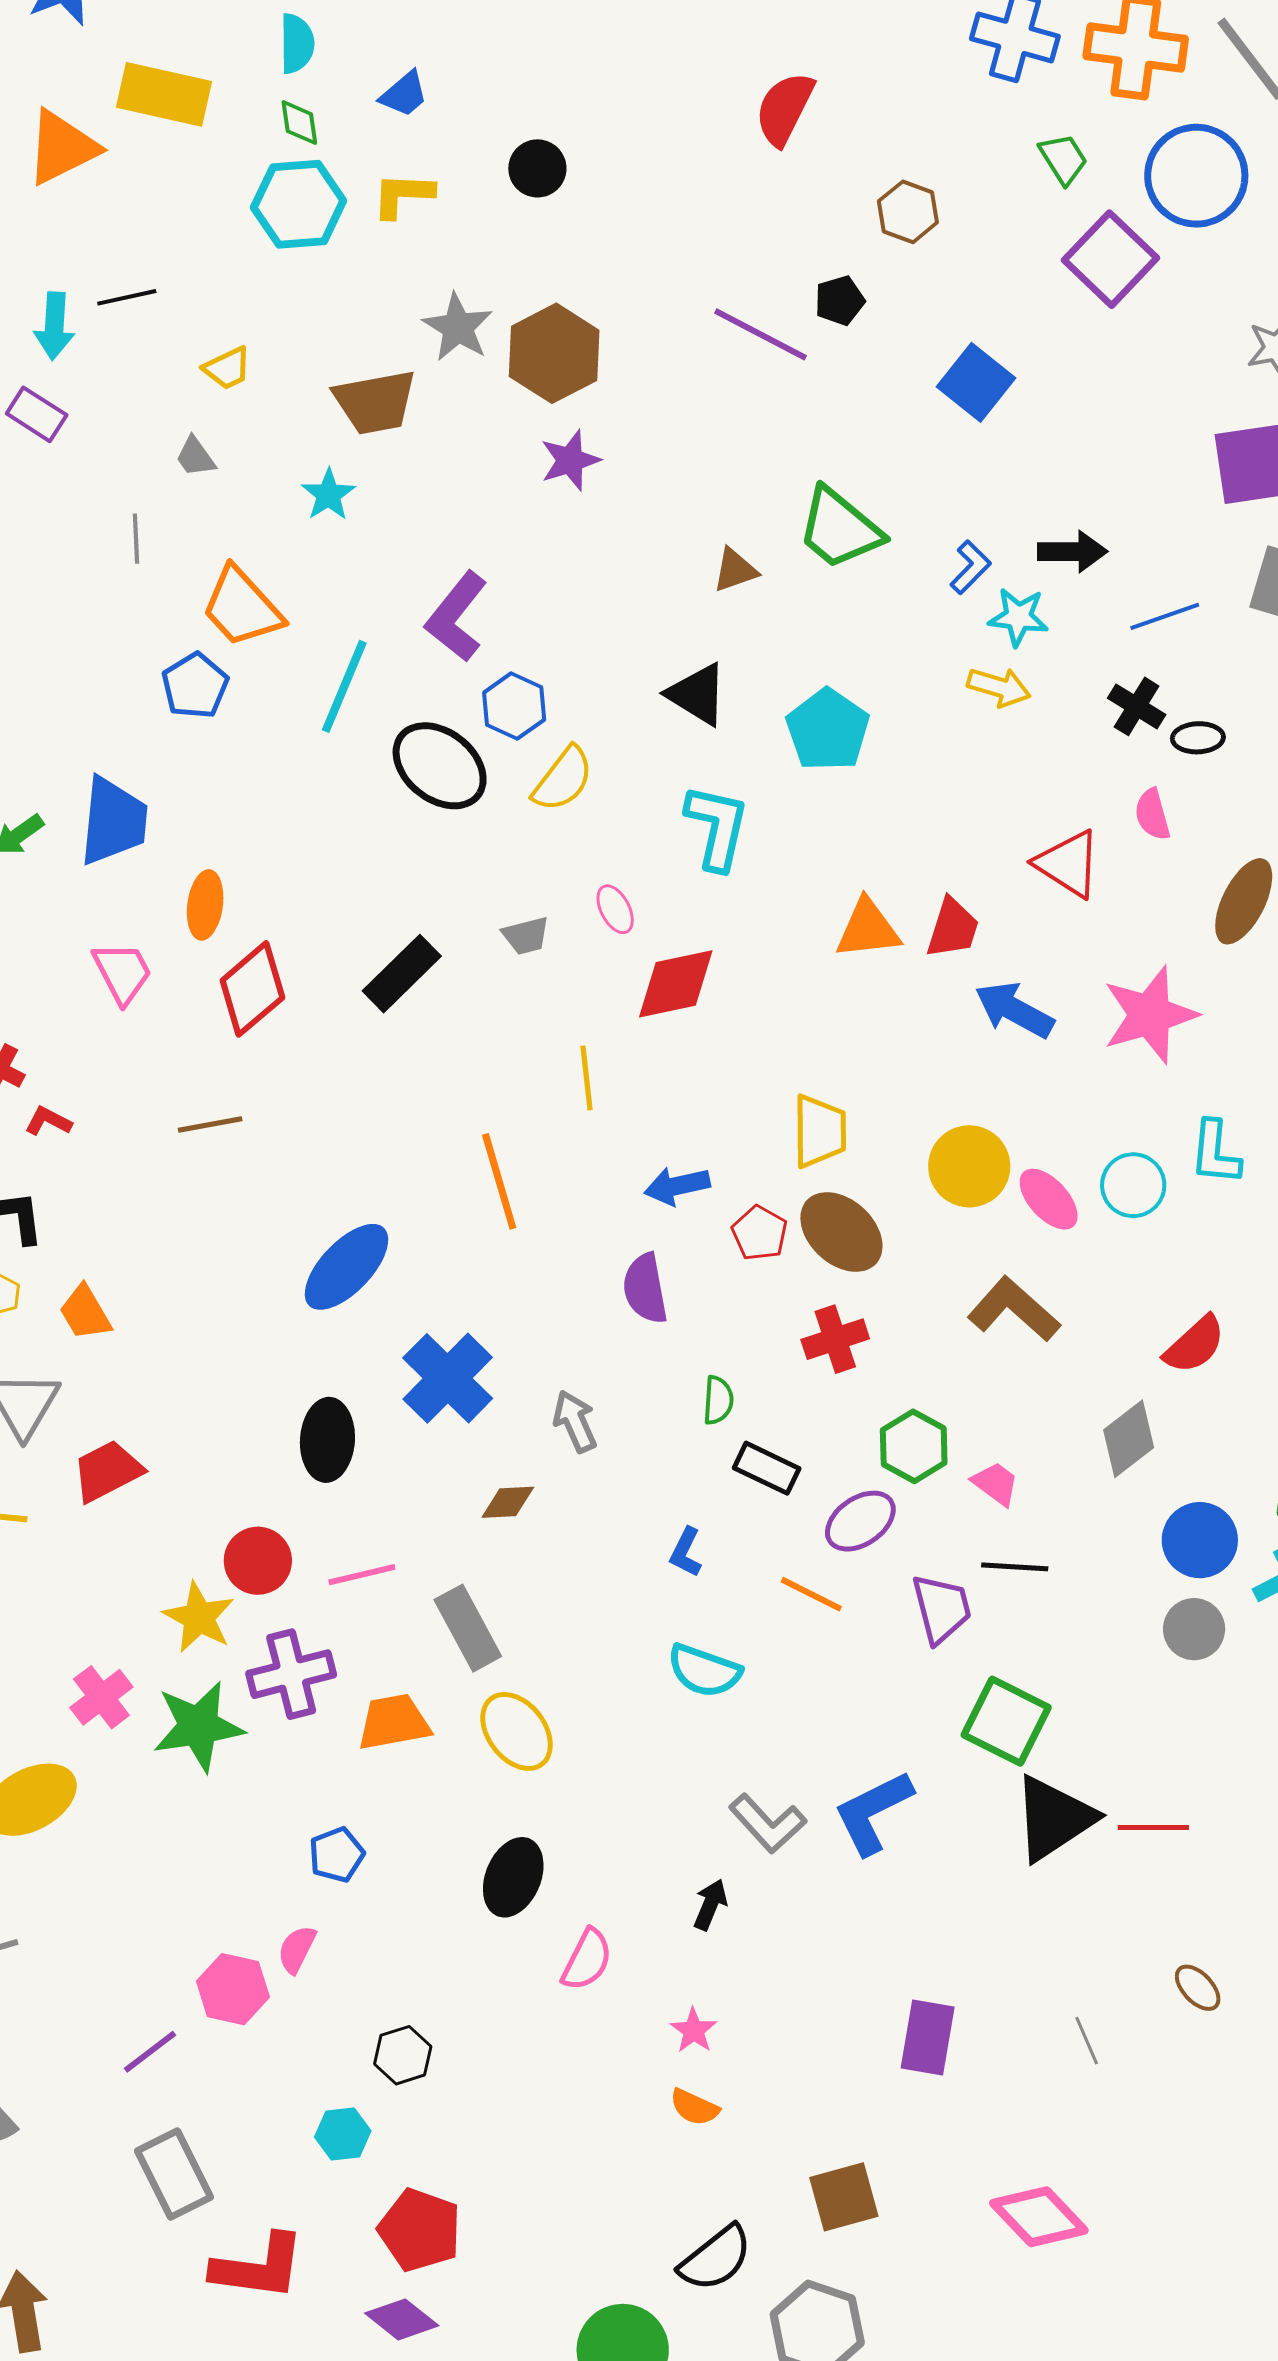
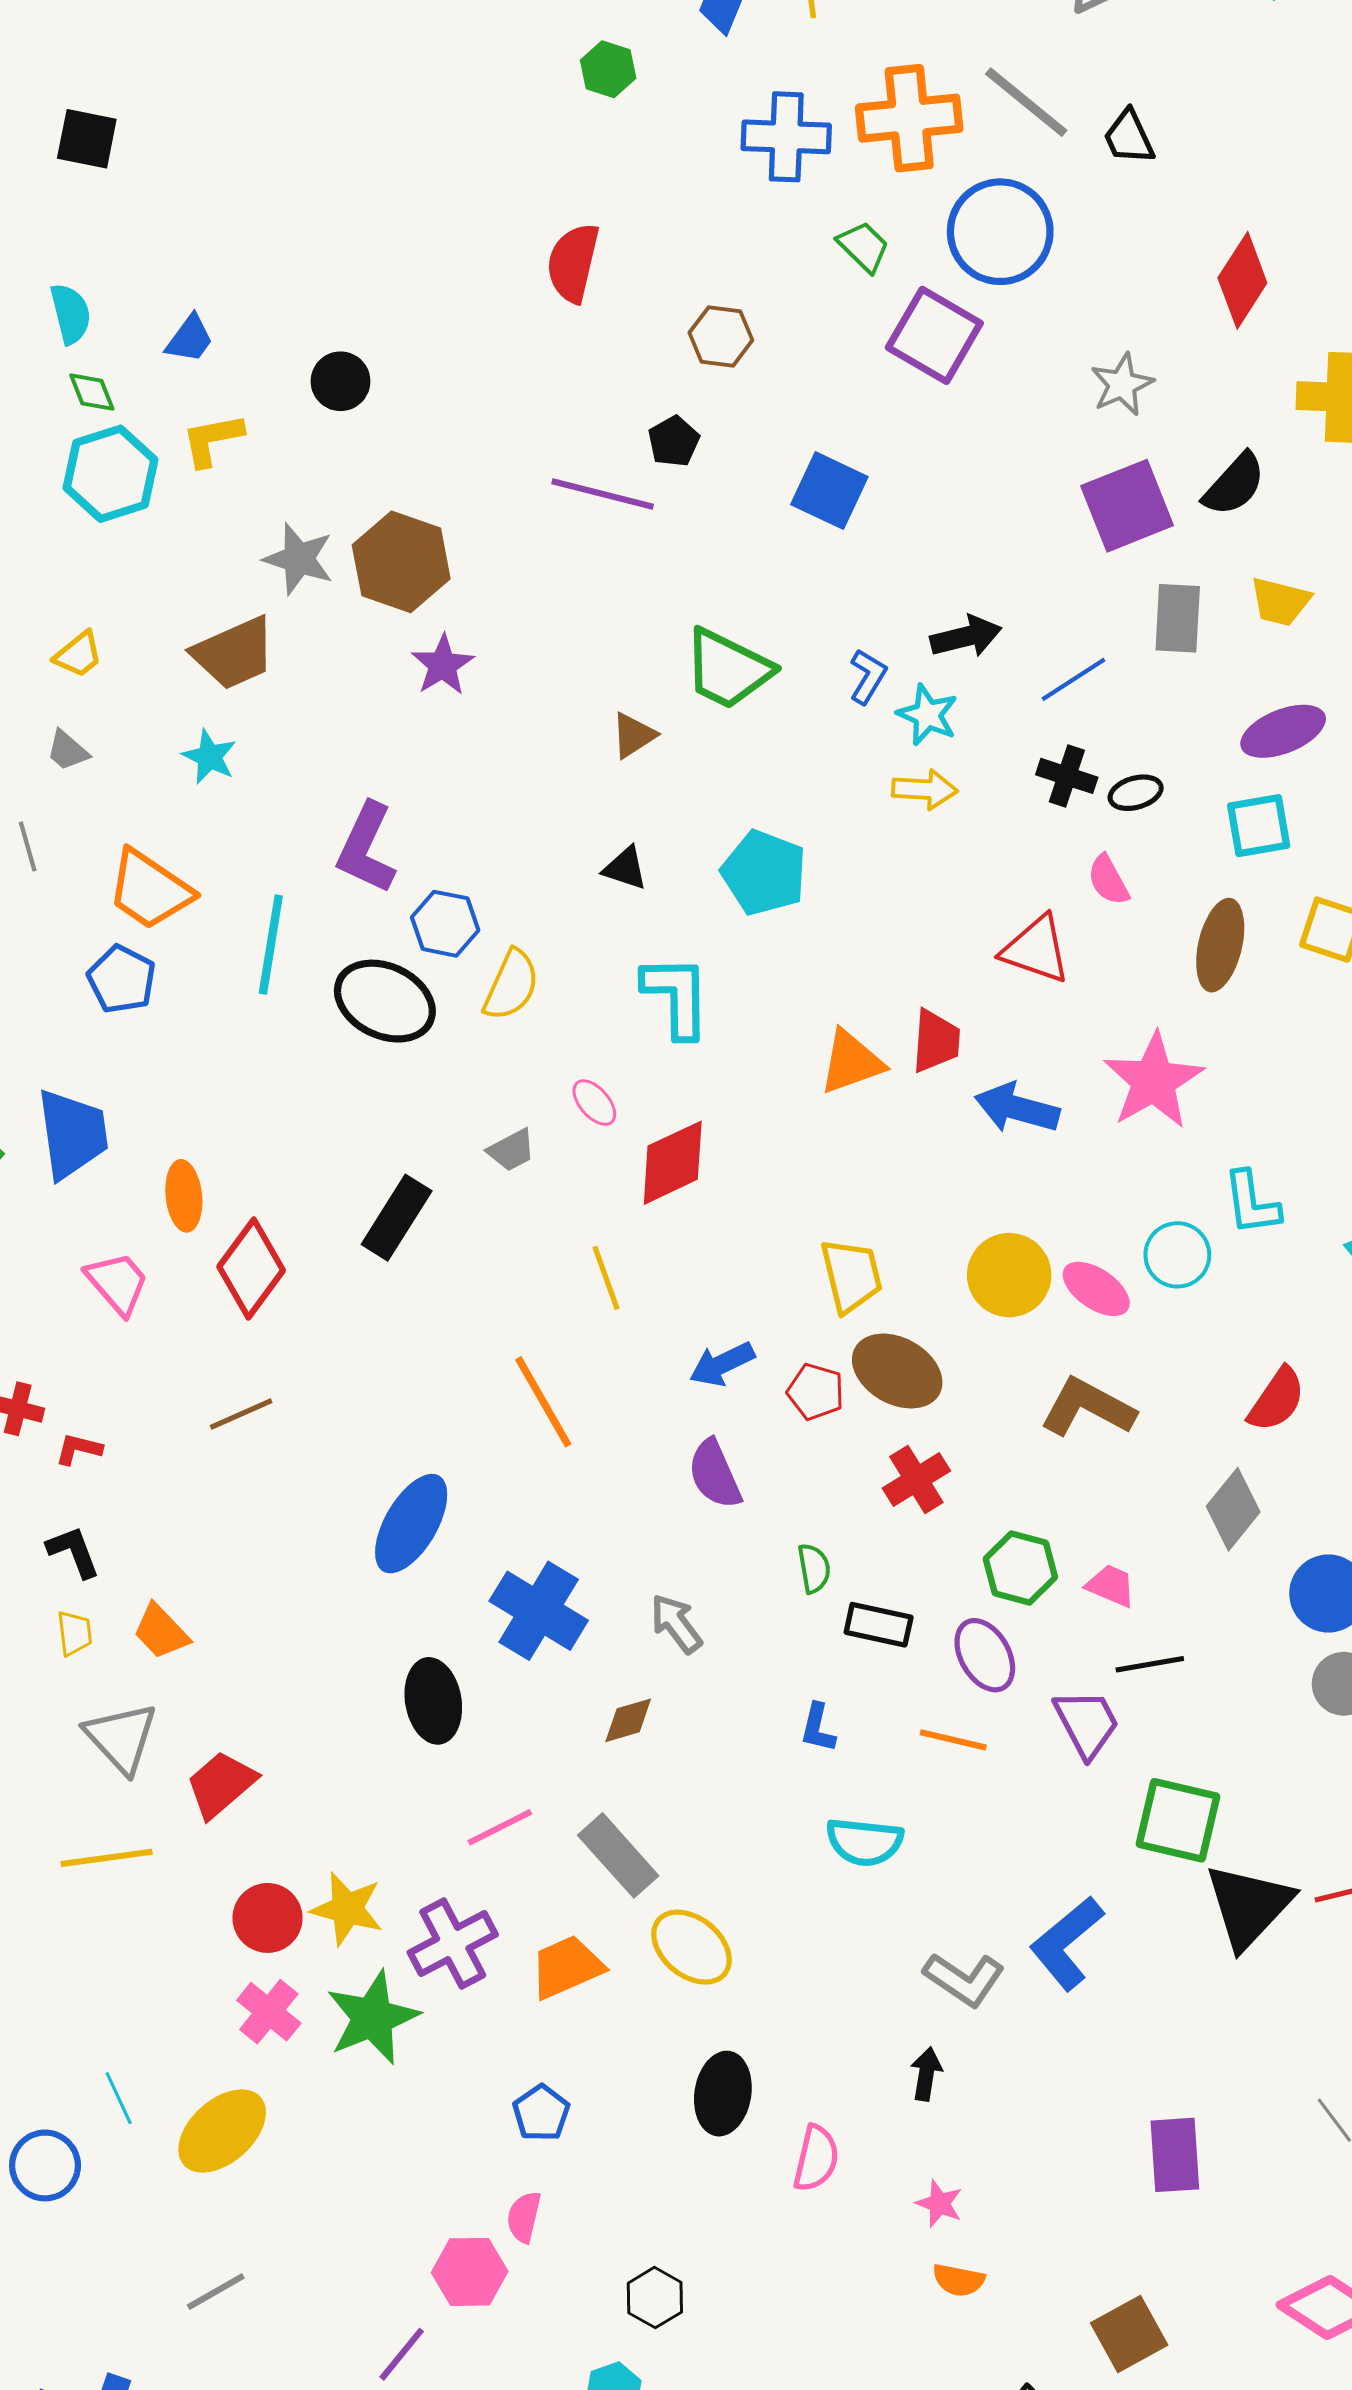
cyan star: (1018, 617) -> (927, 715), turned 30
black triangle: (697, 694) -> (625, 868), size x0.7
purple ellipse: (860, 1521) -> (985, 1655), turned -72
red circle: (258, 1561) -> (268, 1918), moved

